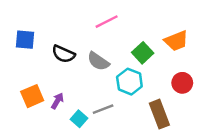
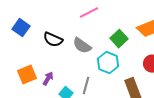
blue square: (25, 40) -> (21, 28), turned 30
gray line: (103, 109) -> (86, 86), turned -54

